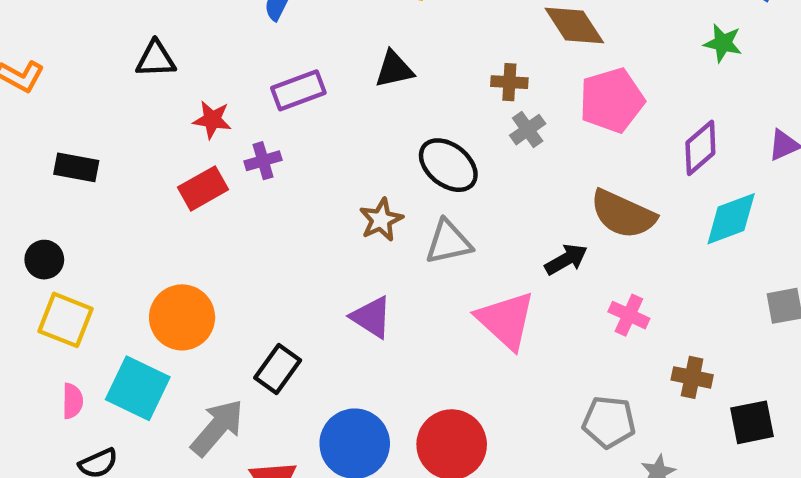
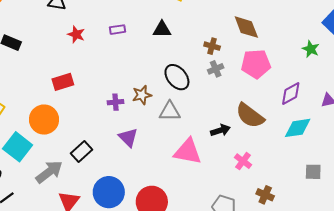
purple rectangle: (298, 90) -> (117, 30), size x0.7
purple cross: (263, 161) -> (115, 102), moved
red rectangle: (203, 188) -> (63, 82), moved
pink triangle: (506, 320) -> (188, 152), turned -44

